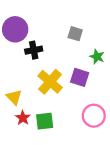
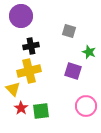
purple circle: (15, 29) -> (21, 16), moved
yellow cross: (50, 82) -> (29, 71), moved, turned 35

